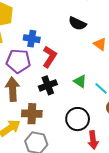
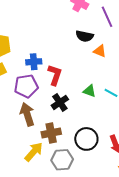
black semicircle: (77, 23) -> (85, 36), moved
black circle: (78, 119) -> (86, 139), moved

